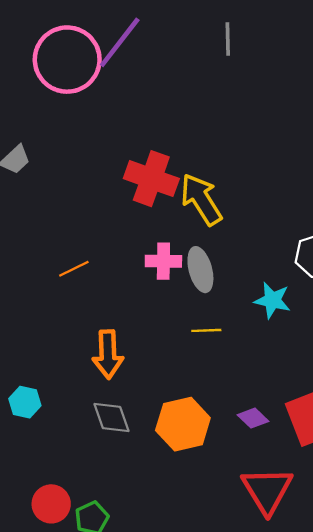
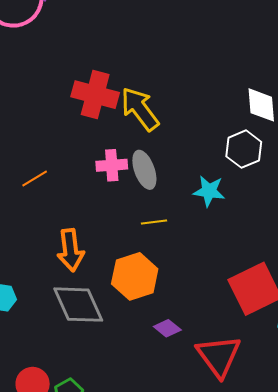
gray diamond: (111, 418) -> (78, 305), size x1.5
purple diamond: (253, 418) -> (167, 328), moved
orange hexagon: (183, 424) -> (135, 276), moved

